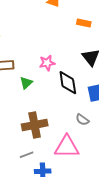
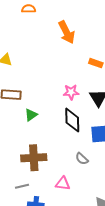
pink star: (47, 63) -> (71, 92), moved
pink triangle: (67, 147) -> (63, 184), size x0.6

